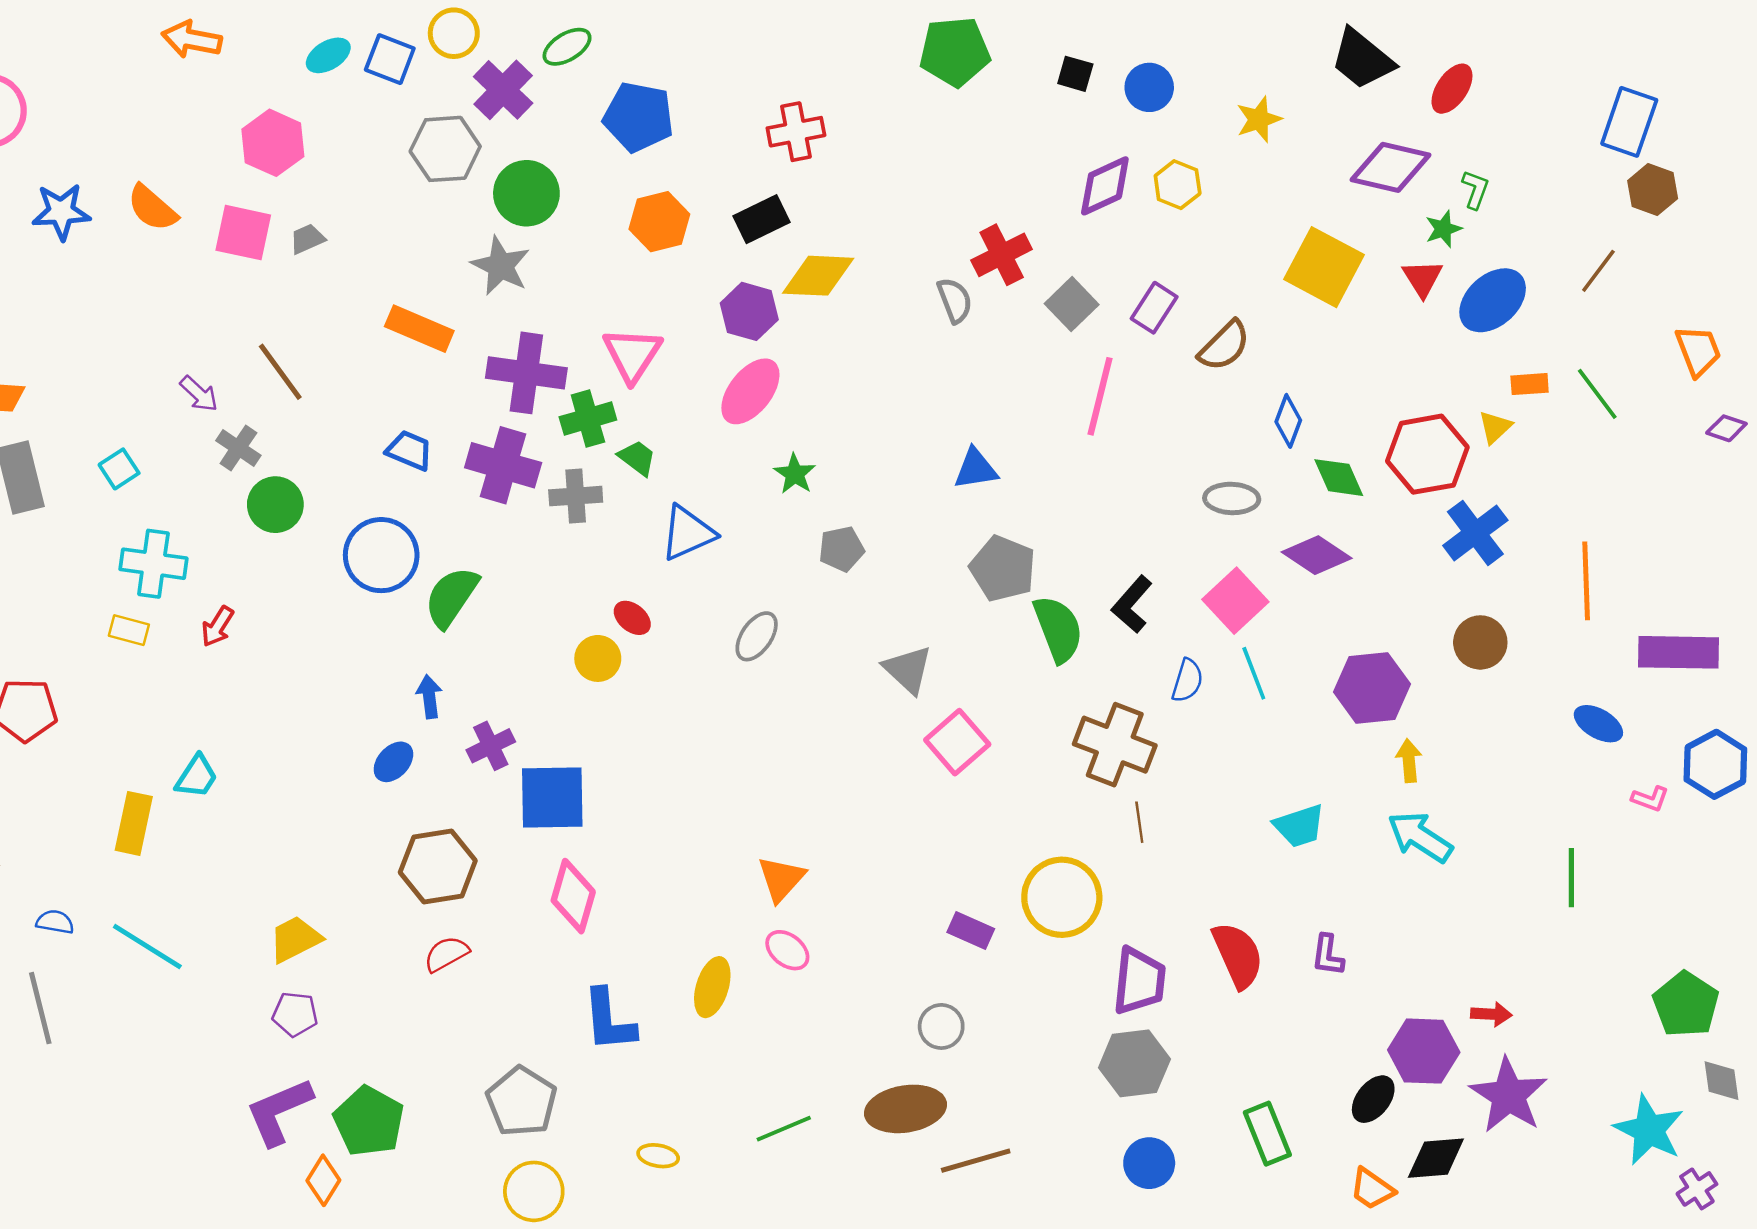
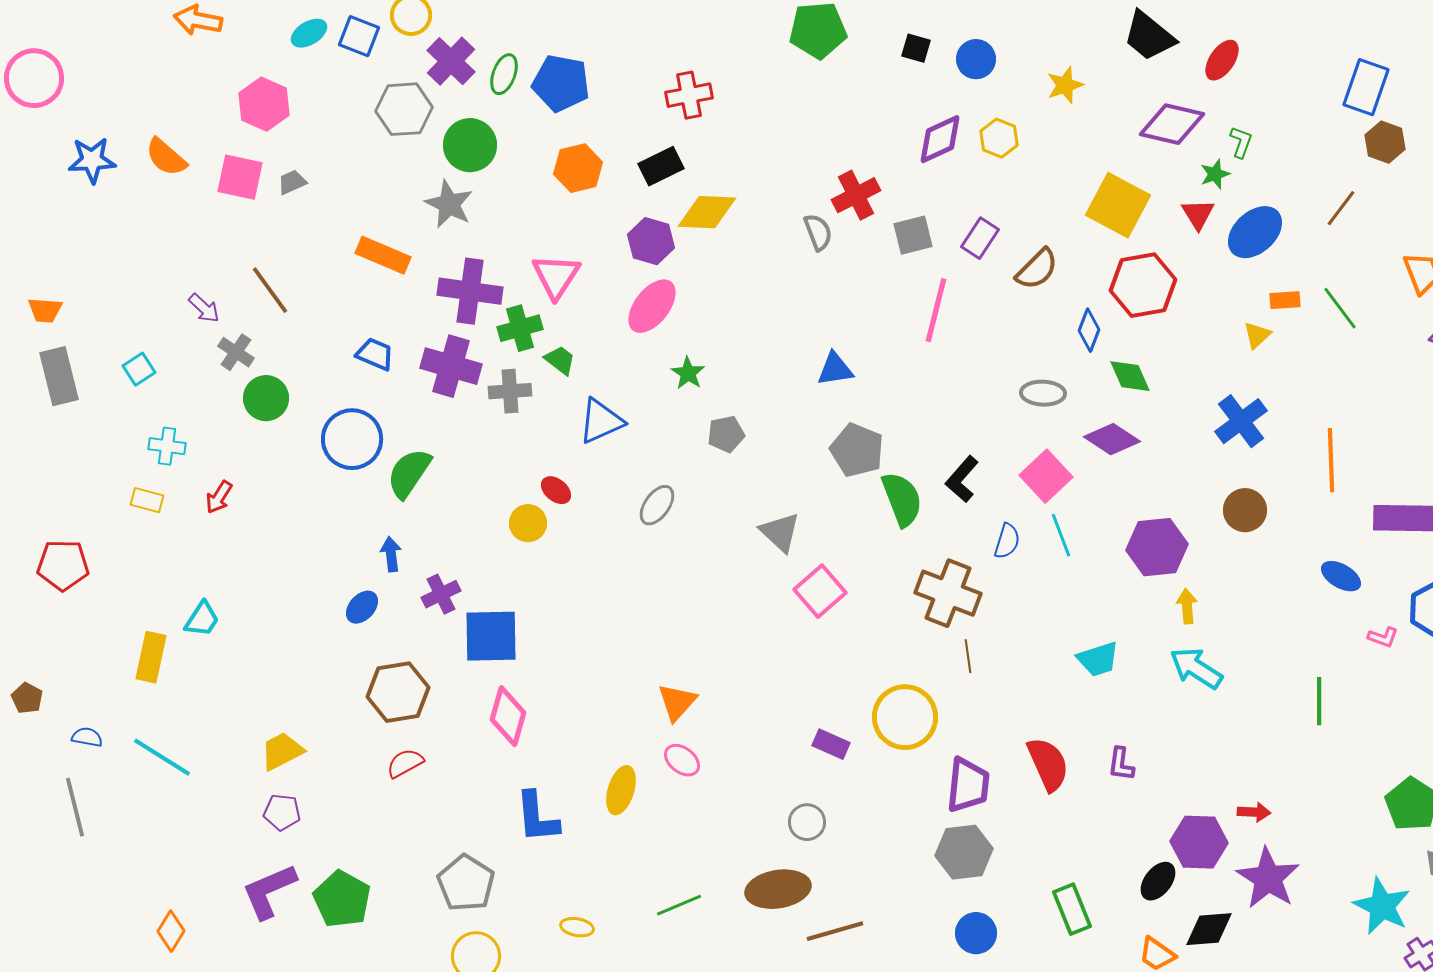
green ellipse: (567, 47) -> (504, 74), moved, turned -39
gray square: (1072, 304) -> (913, 235), turned 30
red hexagon: (1427, 454) -> (1143, 285), moved
cyan cross: (153, 564) -> (167, 446), size x0.7
orange diamond: (323, 1180) -> (171, 931), moved

